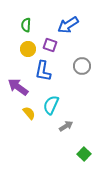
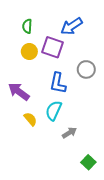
purple square: (50, 45) -> (53, 47), size x1.5
blue L-shape: (43, 71) -> (58, 83), moved

